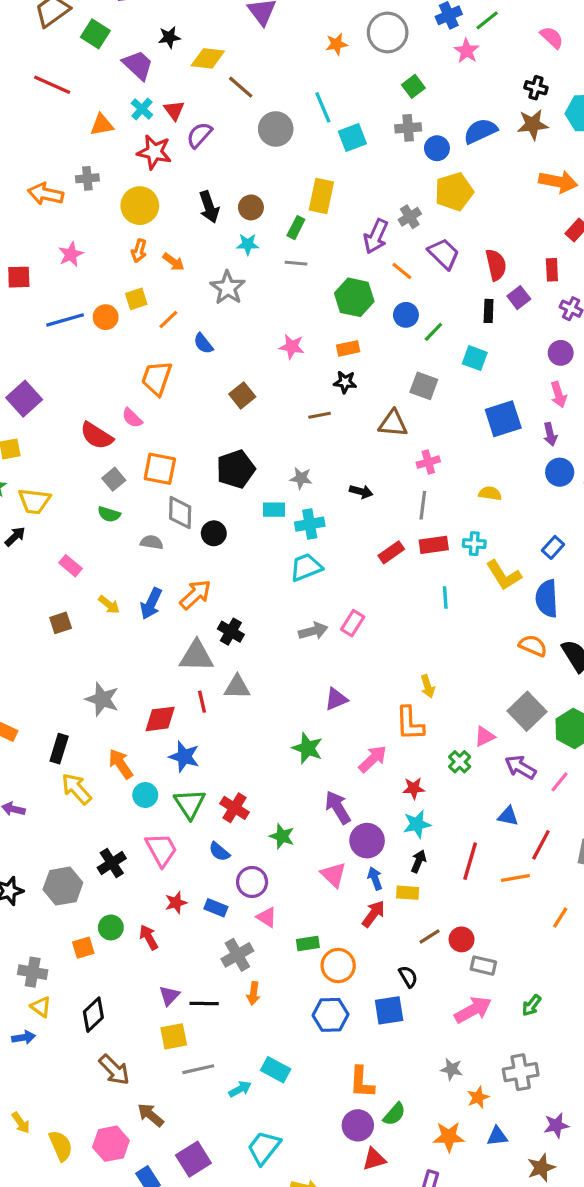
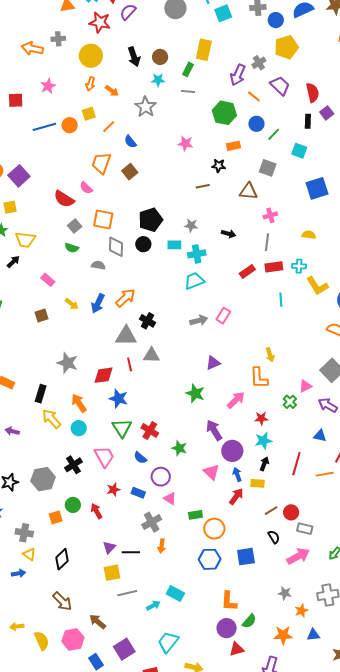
orange rectangle: (348, 348) -> (233, 146), moved
brown square: (242, 395) -> (130, 172), moved
black circle: (214, 533) -> (143, 244), moved
cyan circle: (145, 795) -> (79, 428), moved
black semicircle: (408, 977) -> (274, 537), moved
brown arrow: (114, 1070) -> (62, 601), moved
yellow arrow: (21, 1123) -> (17, 626), turned 120

